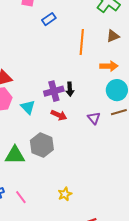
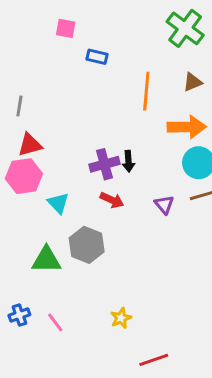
blue rectangle: (49, 19) -> (97, 57), turned 48
orange arrow: (109, 66) -> (187, 127), size x1.4
cyan triangle: (28, 107) -> (58, 203), moved

